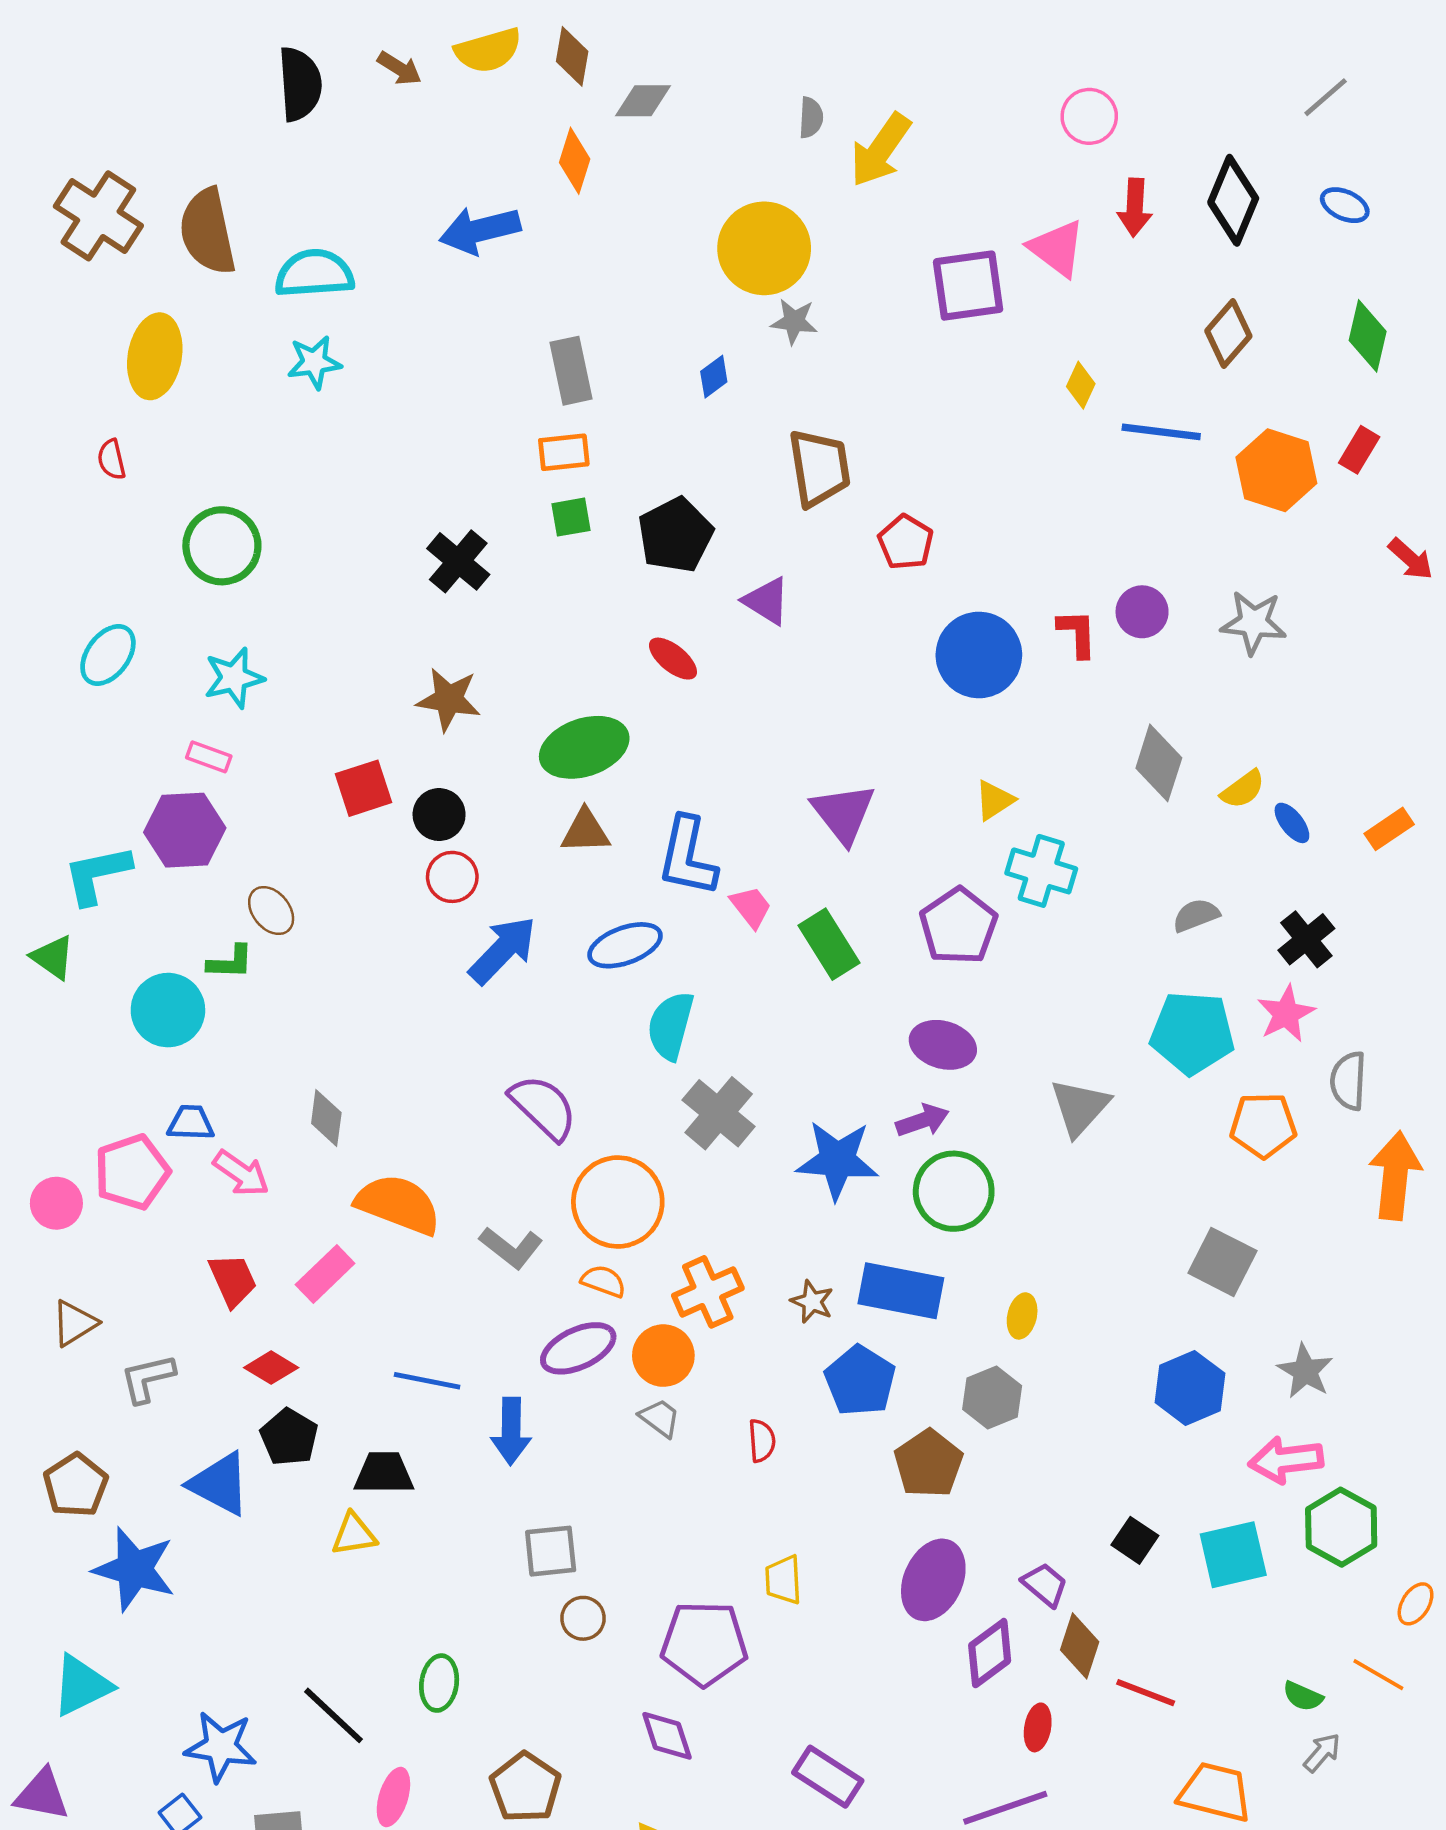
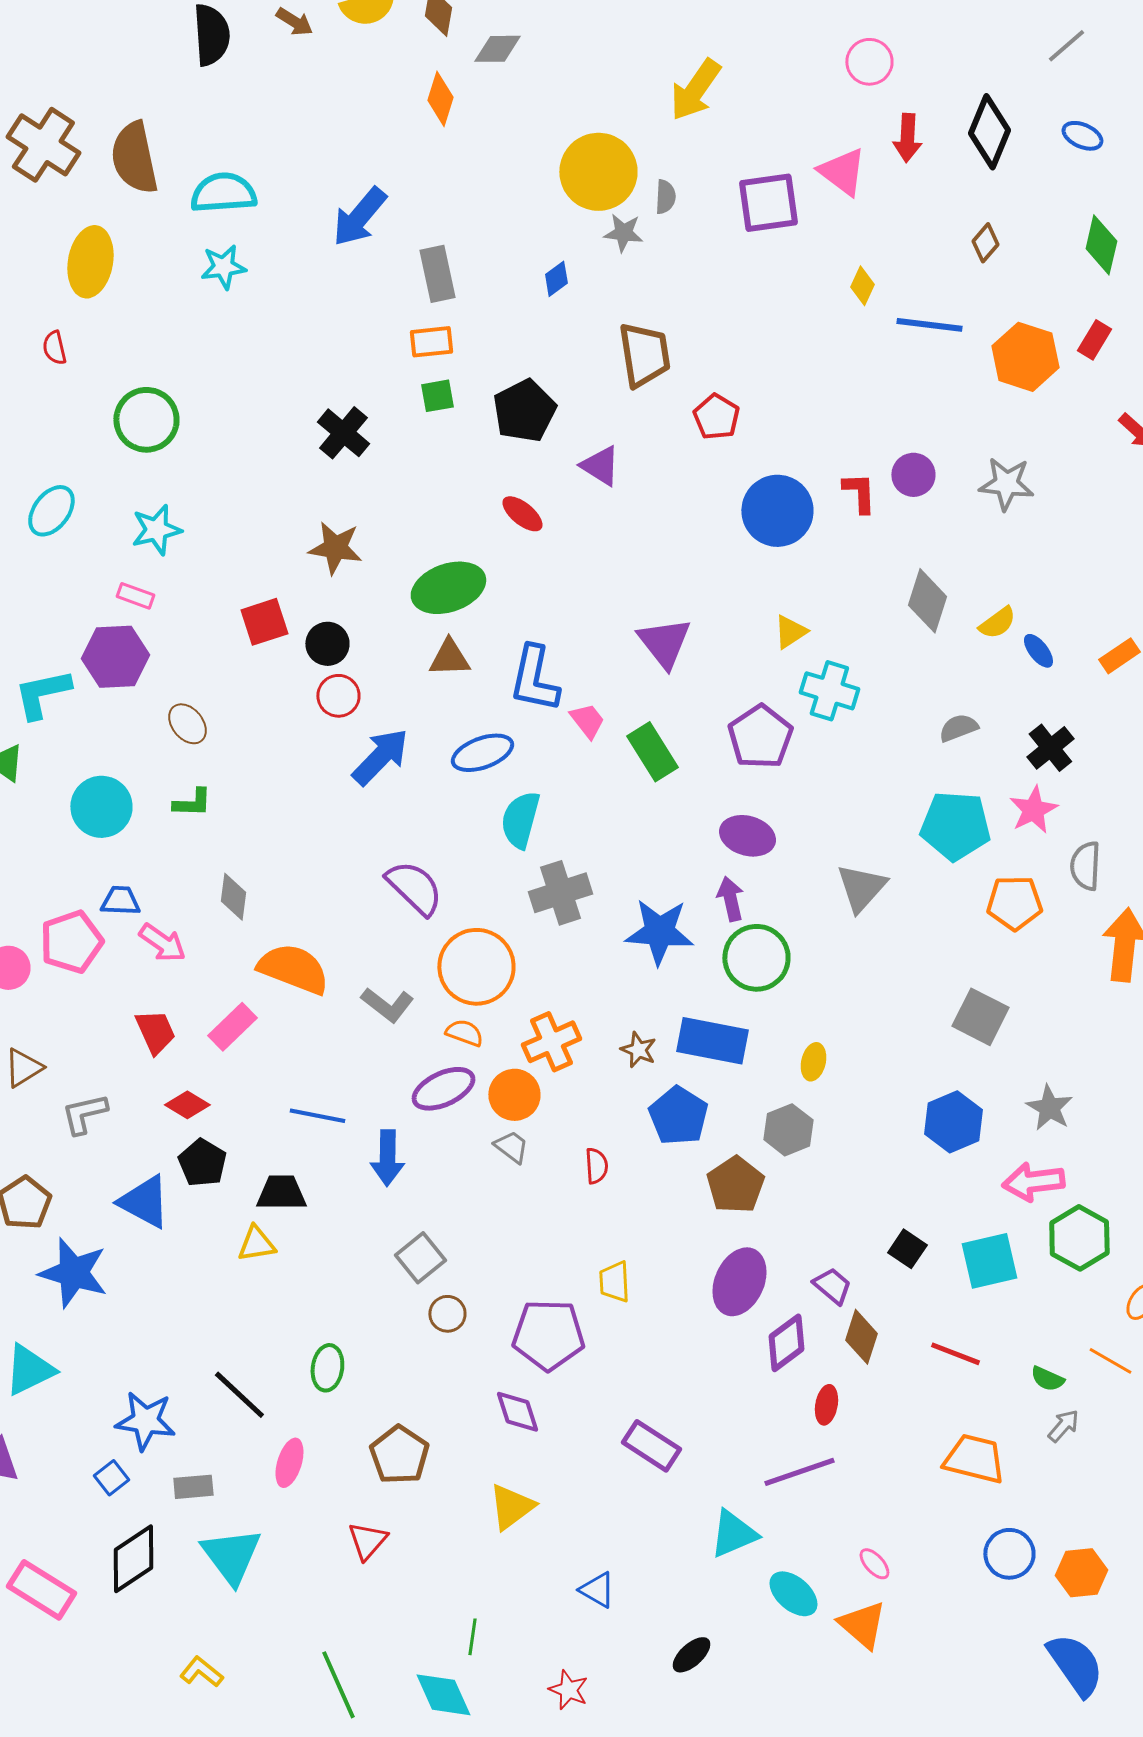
gray semicircle: (811, 118) -> (665, 197), moved
blue arrow: (480, 230) -> (359, 217), moved, turned -36
brown diamond: (1228, 333) -> (985, 243), size x0.7
green L-shape: (230, 962) -> (192, 803), moved
gray cross: (719, 1113) -> (560, 893), turned 32
purple arrow: (922, 1120) -> (730, 899), turned -84
gray square: (551, 1551) -> (420, 1258), turned -33
red line: (1146, 1693) -> (955, 1354), moved

